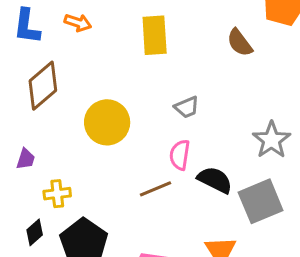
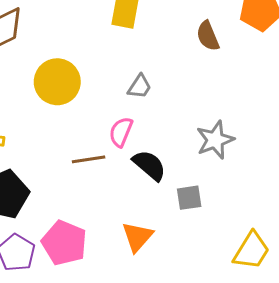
gray trapezoid: (187, 107) -> (140, 87), turned -48
gray square: (261, 201) -> (189, 198), size x0.6

